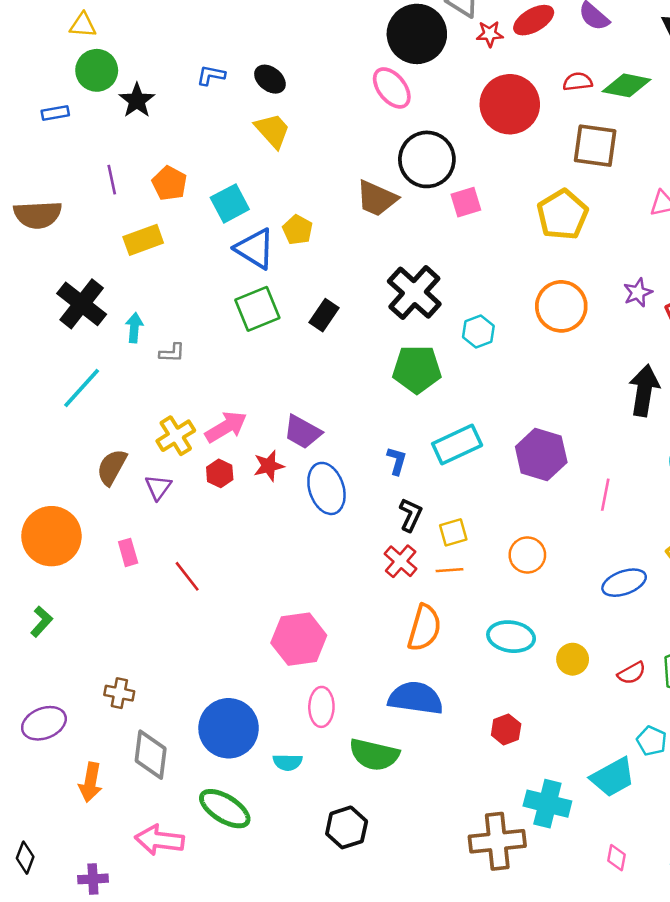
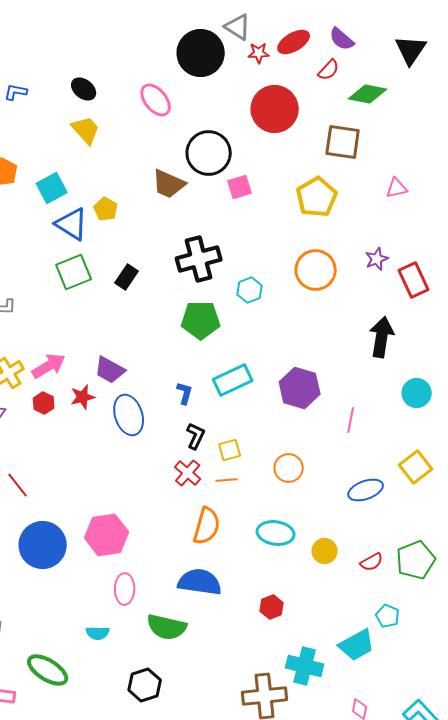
blue L-shape: (211, 75) -> (16, 92), moved
red semicircle: (578, 82) -> (329, 70), moved, turned 140
pink ellipse: (392, 88) -> (156, 100), moved
black cross: (414, 293) -> (199, 259), turned 33
blue circle: (229, 728) -> (43, 545), moved

